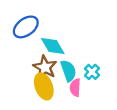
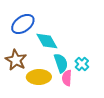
brown star: (45, 67) -> (16, 60), moved
yellow ellipse: (44, 86) -> (39, 77), turned -70

